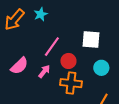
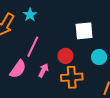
pink line: (52, 47) -> (33, 47), moved

